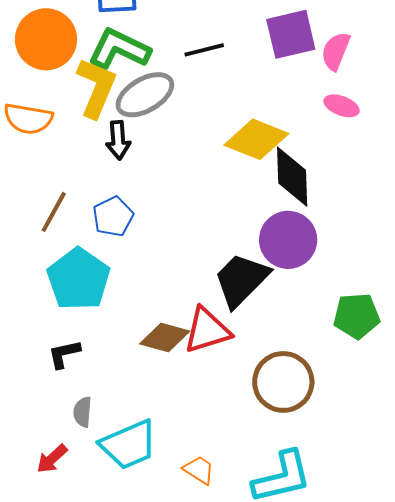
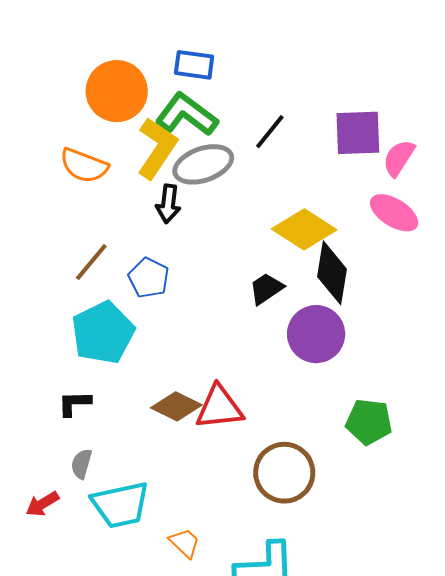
black line: (204, 50) -> (270, 132), turned -48
pink ellipse: (342, 106) -> (394, 213), size x1.4
blue pentagon: (113, 217) -> (149, 278), turned -30
black trapezoid: (241, 280) -> (266, 289), moved, size x0.6

